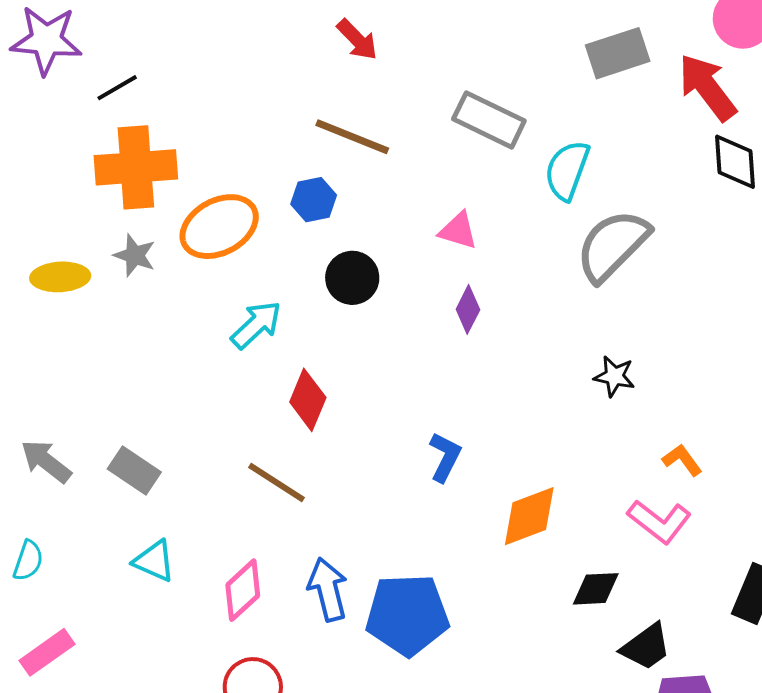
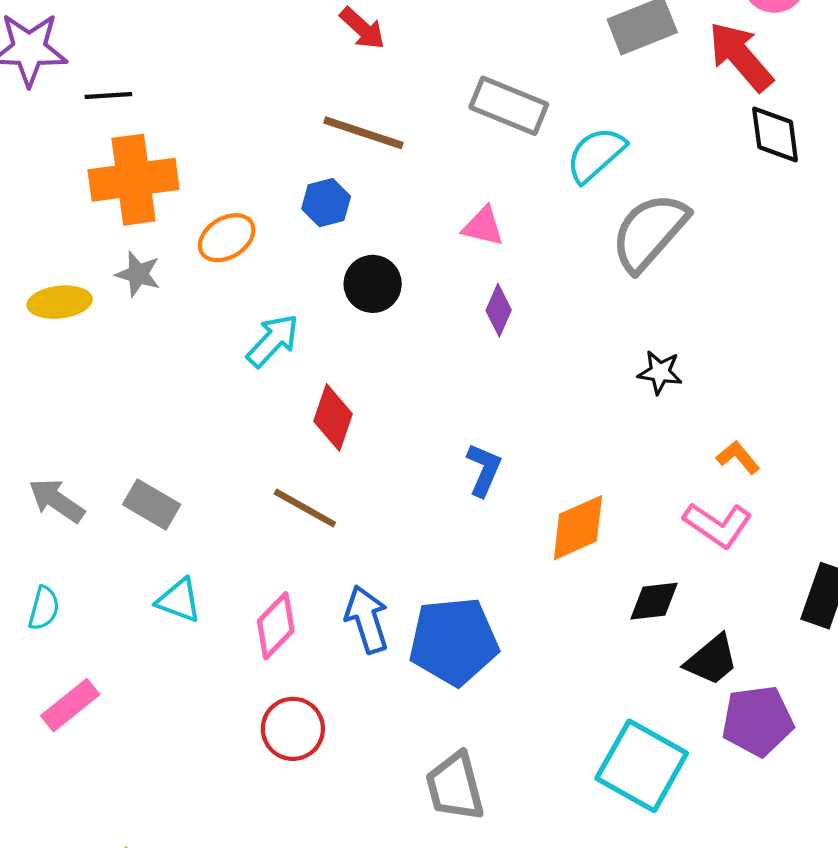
black line: (117, 88) -> (108, 96), turned 30
cyan semicircle: (567, 170) -> (596, 155), turned 32
orange ellipse: (219, 227) -> (227, 238), size x0.7

